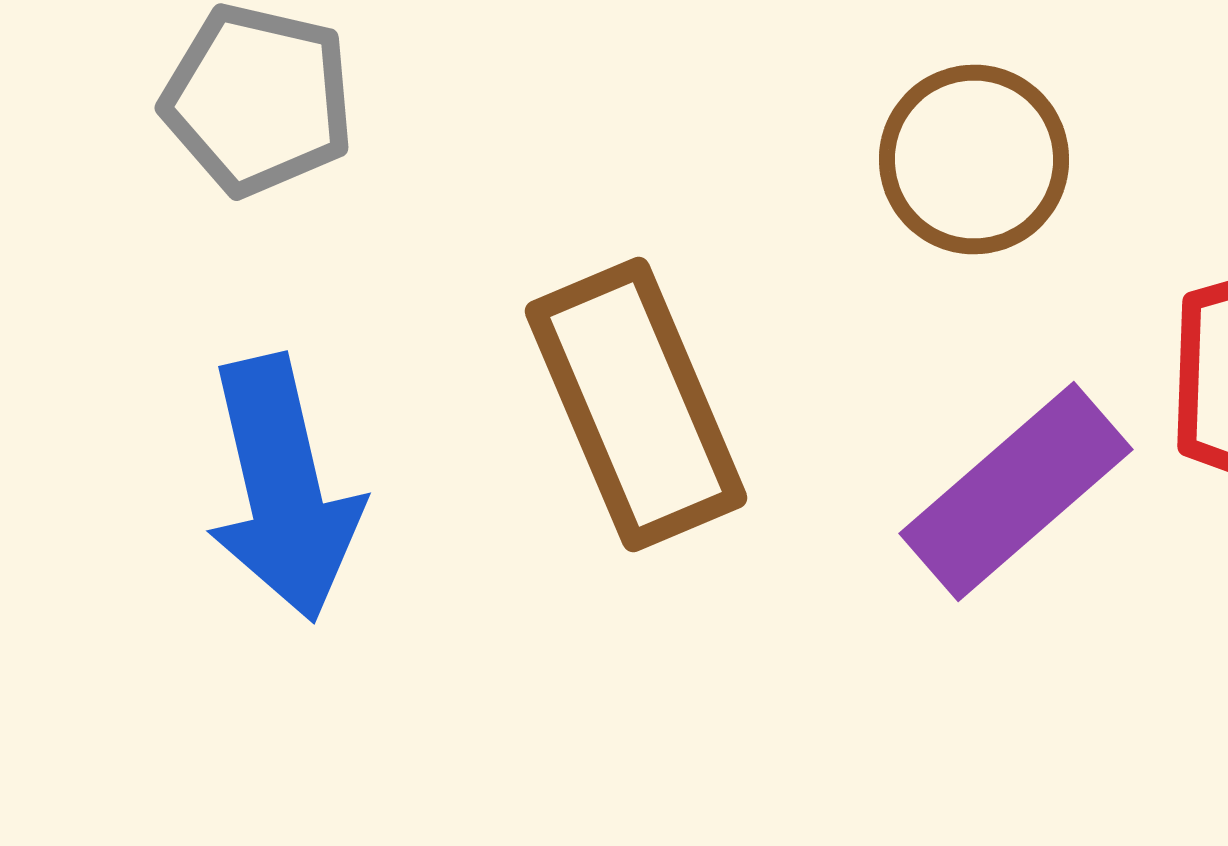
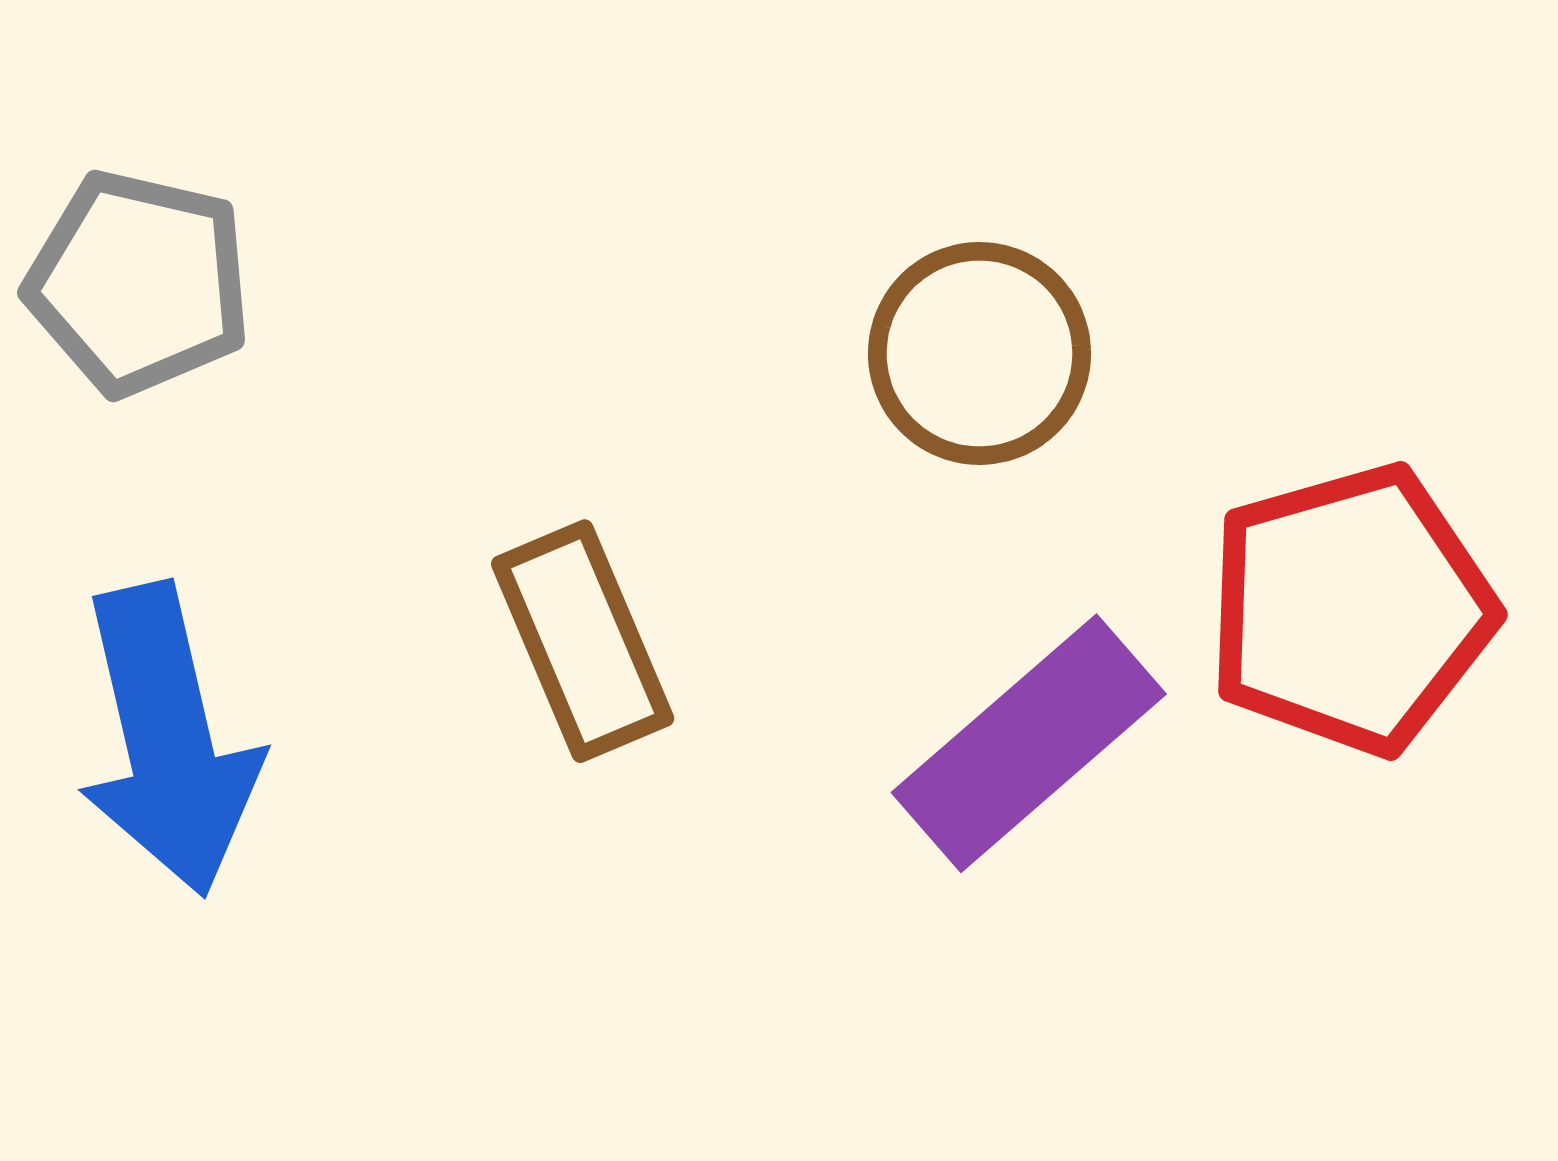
brown rectangle: (636, 405) -> (583, 641), size x0.7

